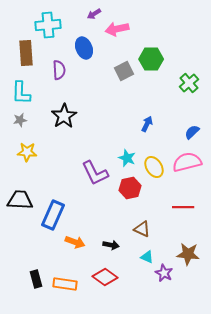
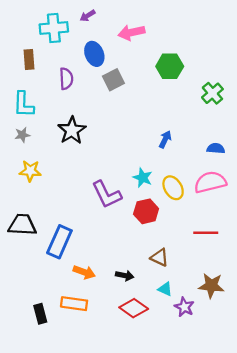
purple arrow: (94, 14) -> (88, 16), moved
brown rectangle: (26, 53) -> (29, 60), size x0.7
gray square: (124, 71) -> (113, 80), moved
blue semicircle: (192, 132) -> (216, 148), turned 49
red diamond: (105, 277) -> (134, 308), moved
orange rectangle: (65, 284) -> (74, 304), moved

